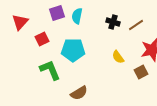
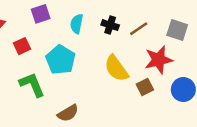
cyan semicircle: (77, 16) -> (77, 24), moved
cyan pentagon: (73, 50) -> (61, 60), turned 30
yellow semicircle: (118, 57) -> (116, 68), size x1.6

